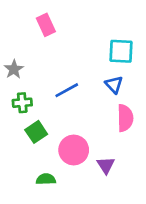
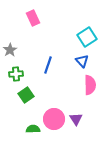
cyan square: (121, 51) -> (87, 37), turned -36
blue line: (67, 90) -> (48, 65), turned -42
pink circle: (74, 150) -> (54, 119), moved

